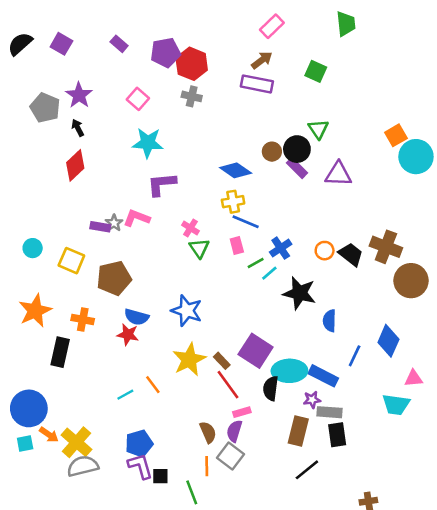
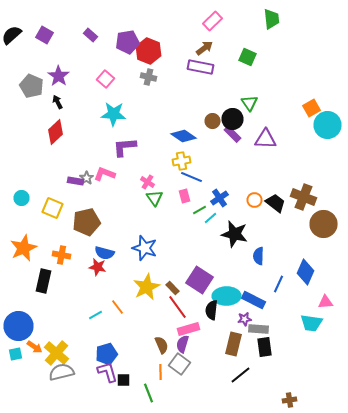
pink rectangle: (242, 412) -> (188, 329), size x1.5

